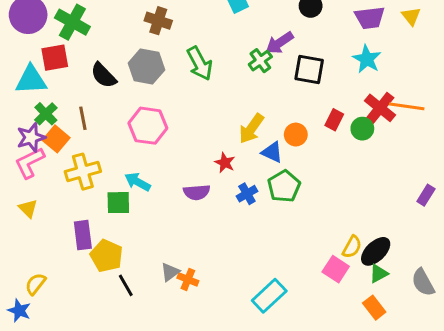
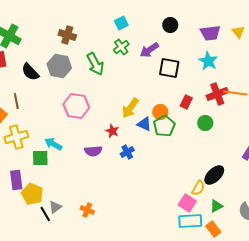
green cross: (260, 61) -> (121, 47), moved
red cross: (380, 108) -> (217, 94), turned 30
pink hexagon: (148, 126) -> (76, 106), moved
green circle: (362, 129) -> (205, 123), moved
green pentagon: (284, 186) -> (164, 126), moved
black ellipse: (376, 251) -> (214, 175), moved
gray triangle: (170, 272) -> (55, 207), moved
cyan rectangle: (269, 296) -> (190, 221), moved, turned 40

